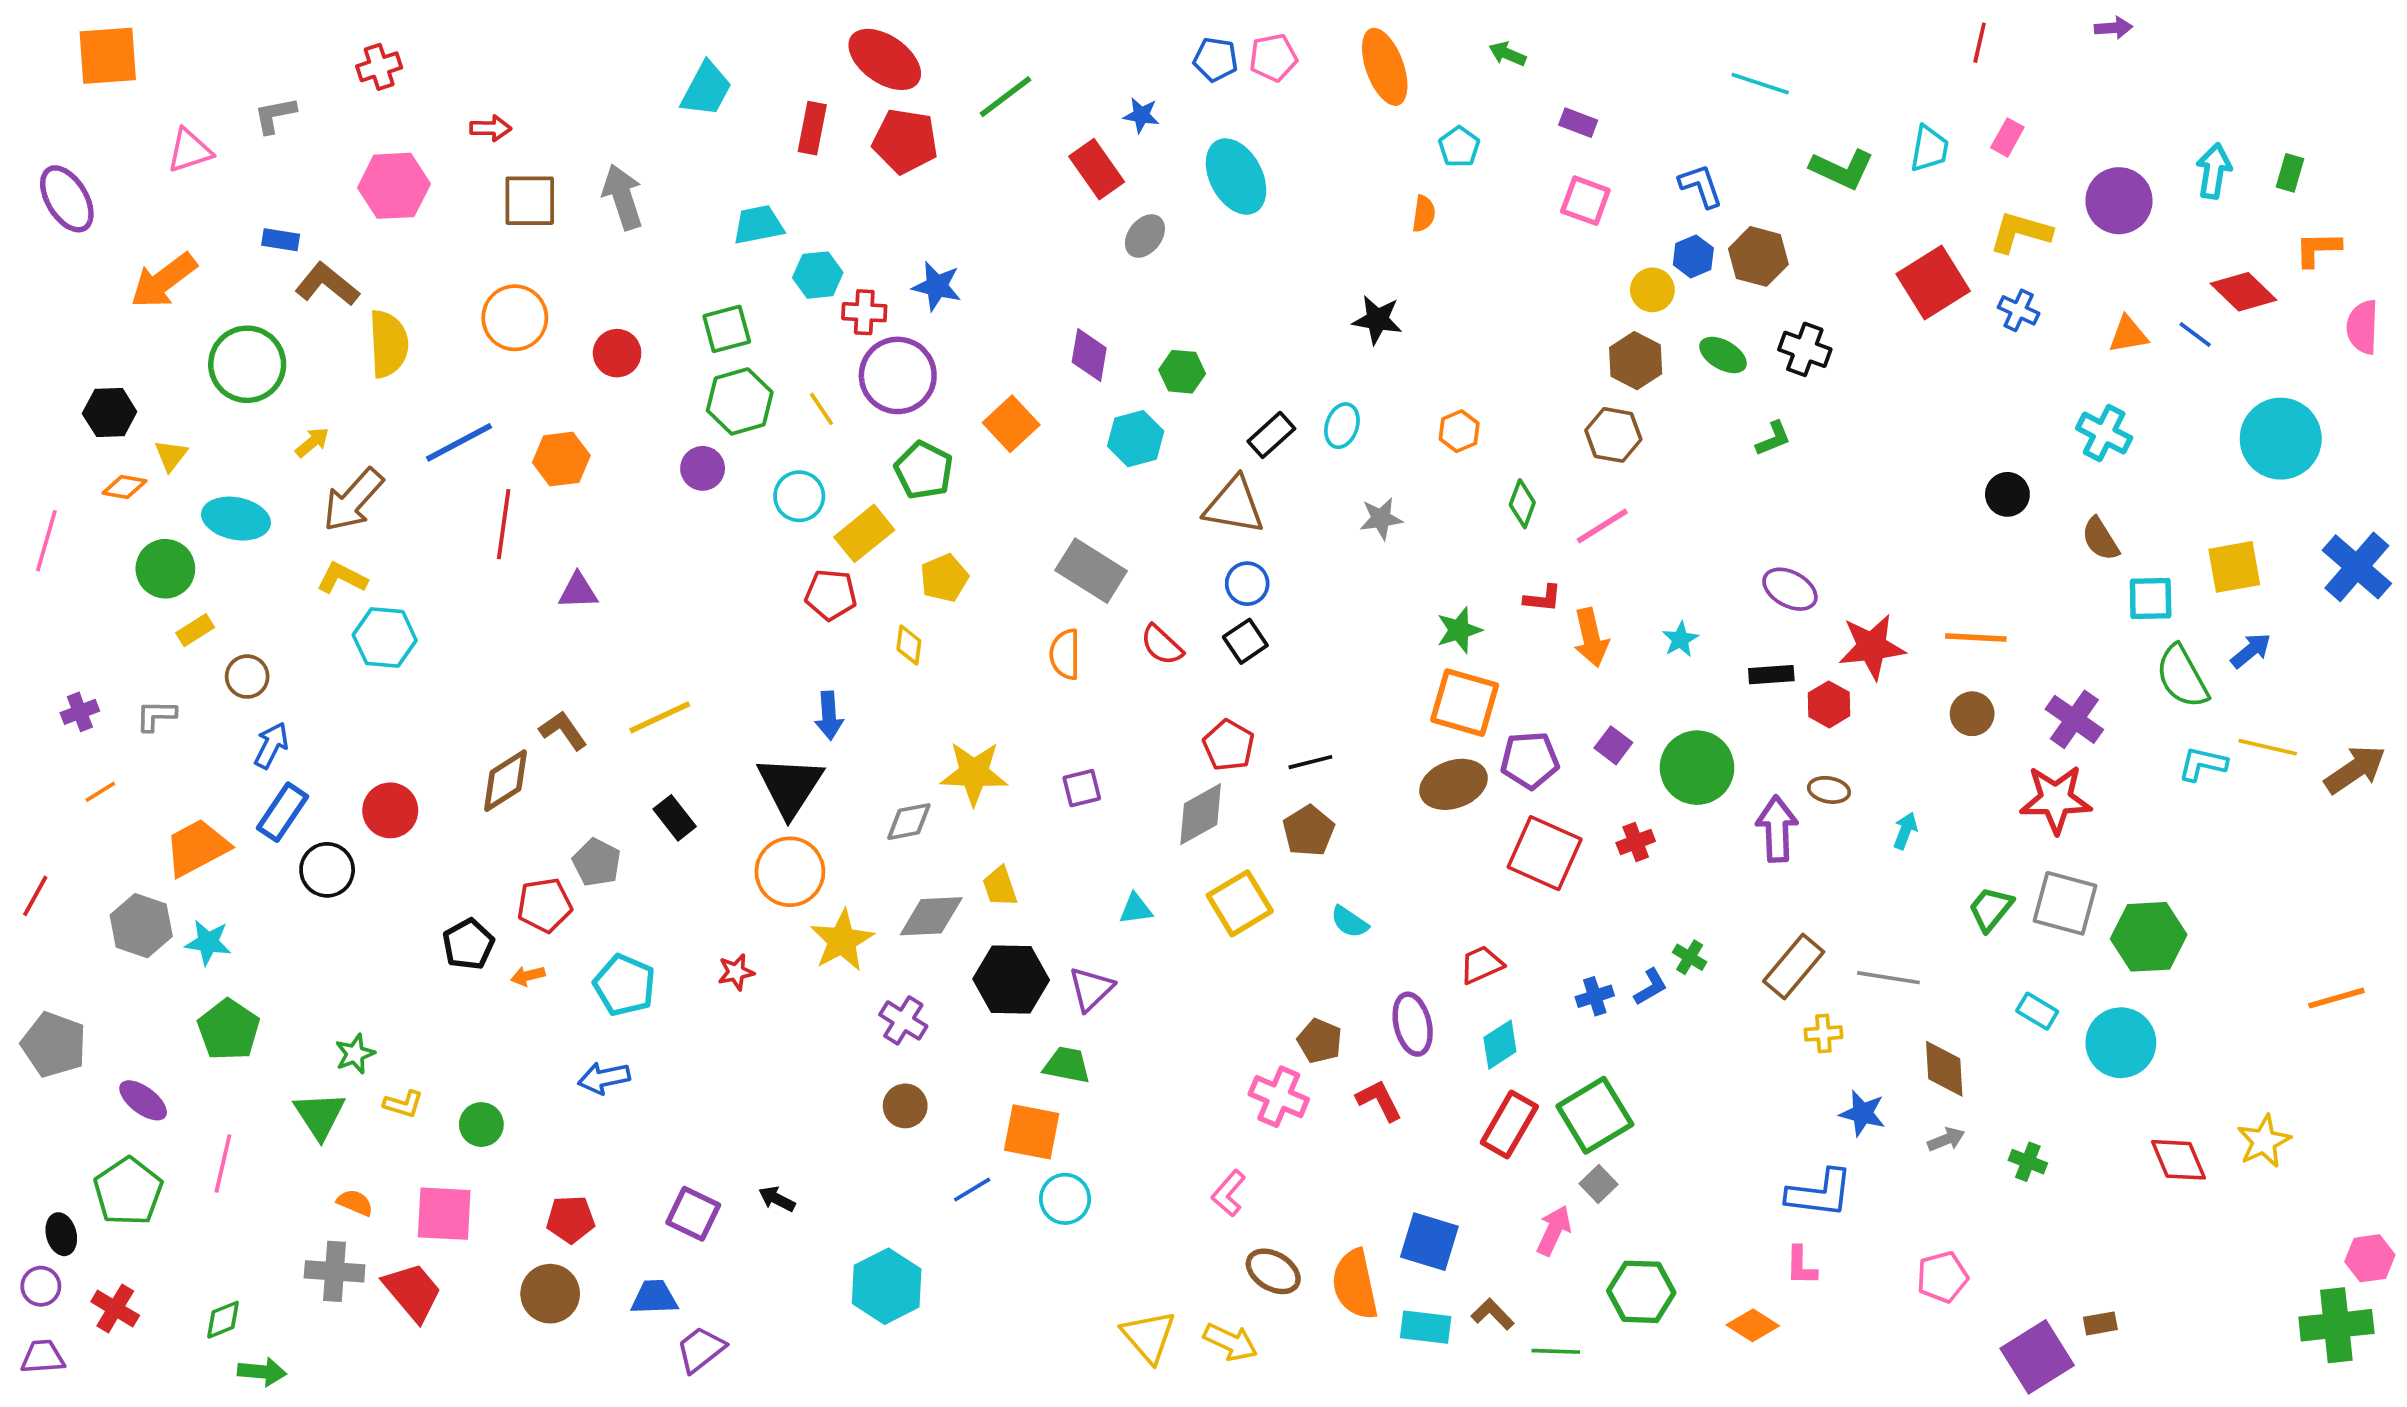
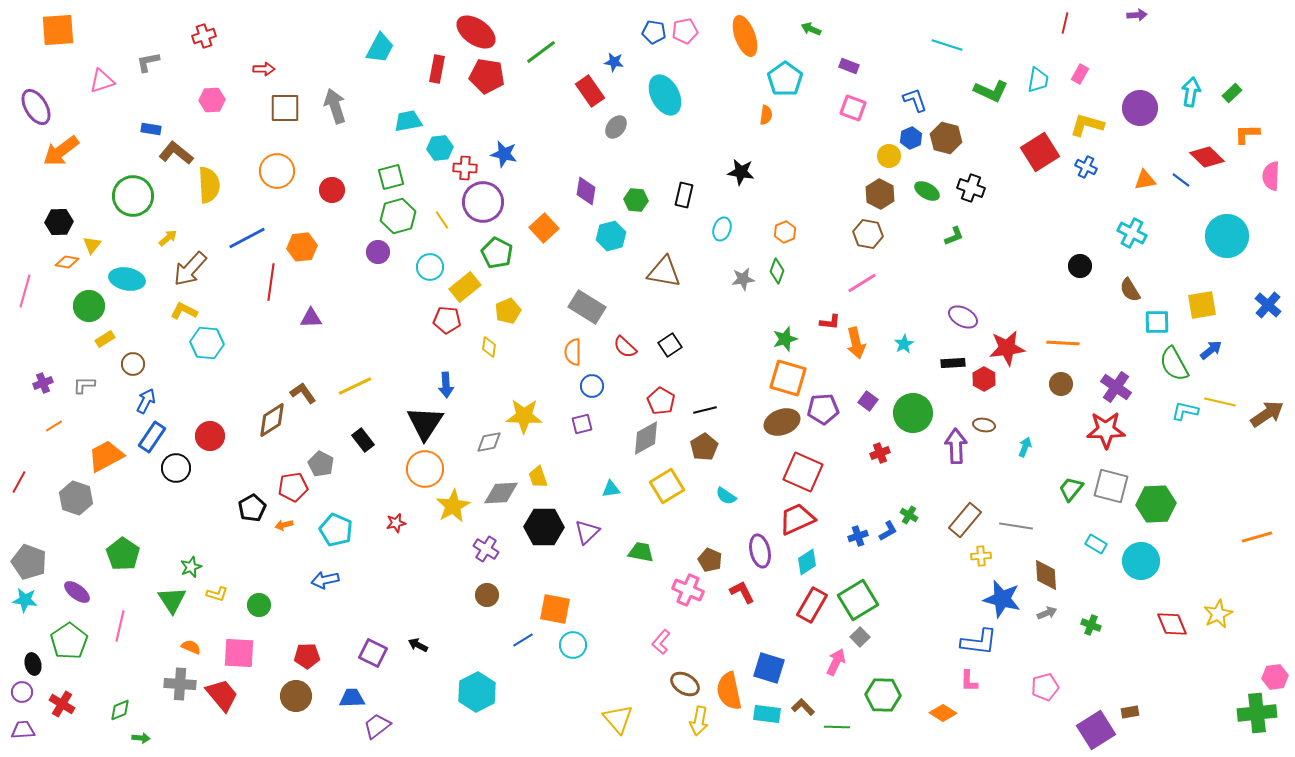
cyan pentagon: (1459, 147) -> (785, 79), size x1.6
green rectangle: (2290, 173) -> (1232, 93), turned 30
pink hexagon: (394, 186) -> (212, 100), size x0.7
orange arrow: (164, 281) -> (61, 151), moved
black rectangle: (1271, 435) -> (684, 195), moved, turned -35
green diamond: (1522, 504) -> (777, 271), moved
blue cross: (2357, 567) -> (1268, 305), size x0.7
blue circle: (1247, 584) -> (592, 386), moved
red square: (1545, 853) -> (803, 472), moved
cyan star: (208, 942) -> (25, 600), moved
red trapezoid: (1481, 965) -> (797, 519), size x1.5
green trapezoid: (1067, 1065) -> (641, 552), moved
blue star: (1862, 1113) -> (1002, 599), size x1.5
yellow arrow: (1230, 1342) -> (699, 721), moved, turned 76
green arrow: (262, 1372) -> (141, 738), size x0.7

